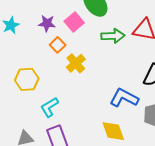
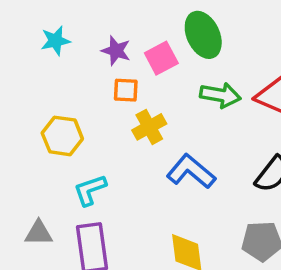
orange square: (58, 45) -> (126, 90), turned 35
blue L-shape: (124, 98) -> (191, 171), moved

